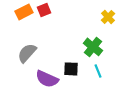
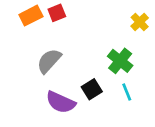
gray semicircle: (27, 53) -> (49, 61), moved
black square: (71, 69) -> (92, 89), turned -35

